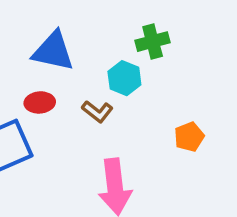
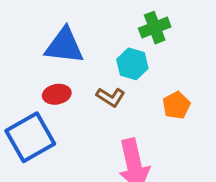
orange pentagon: (189, 137) -> (176, 105), moved

